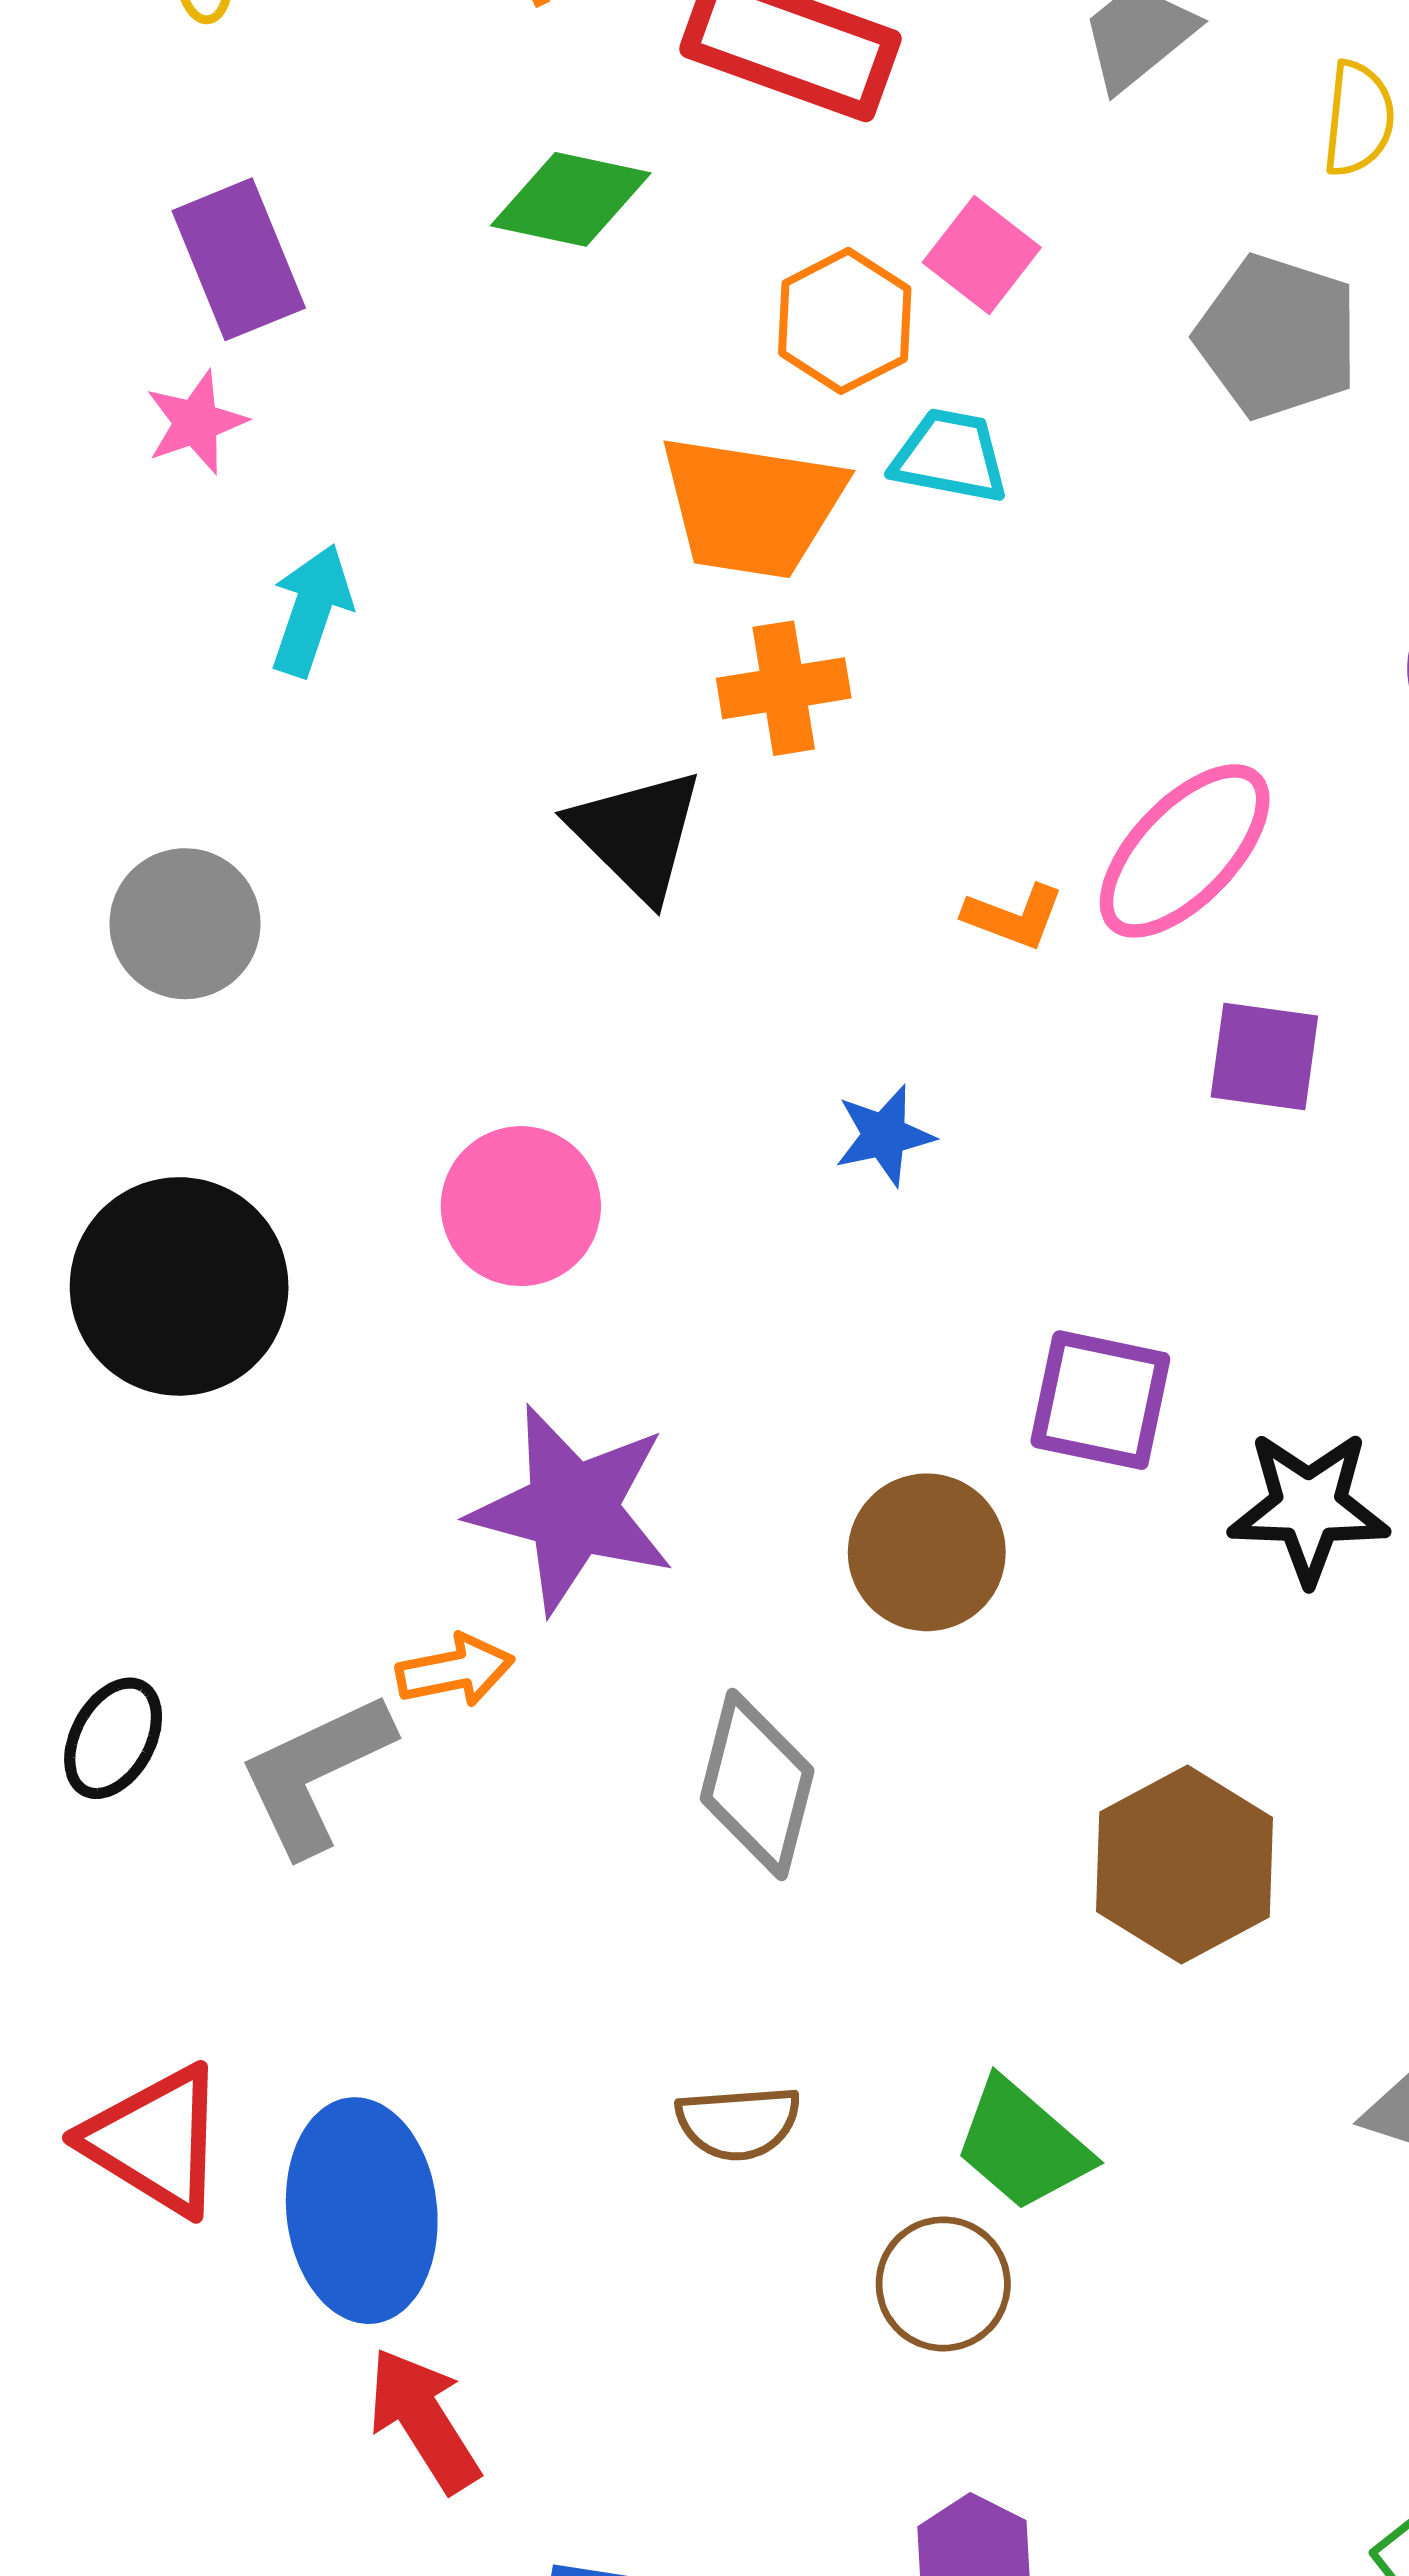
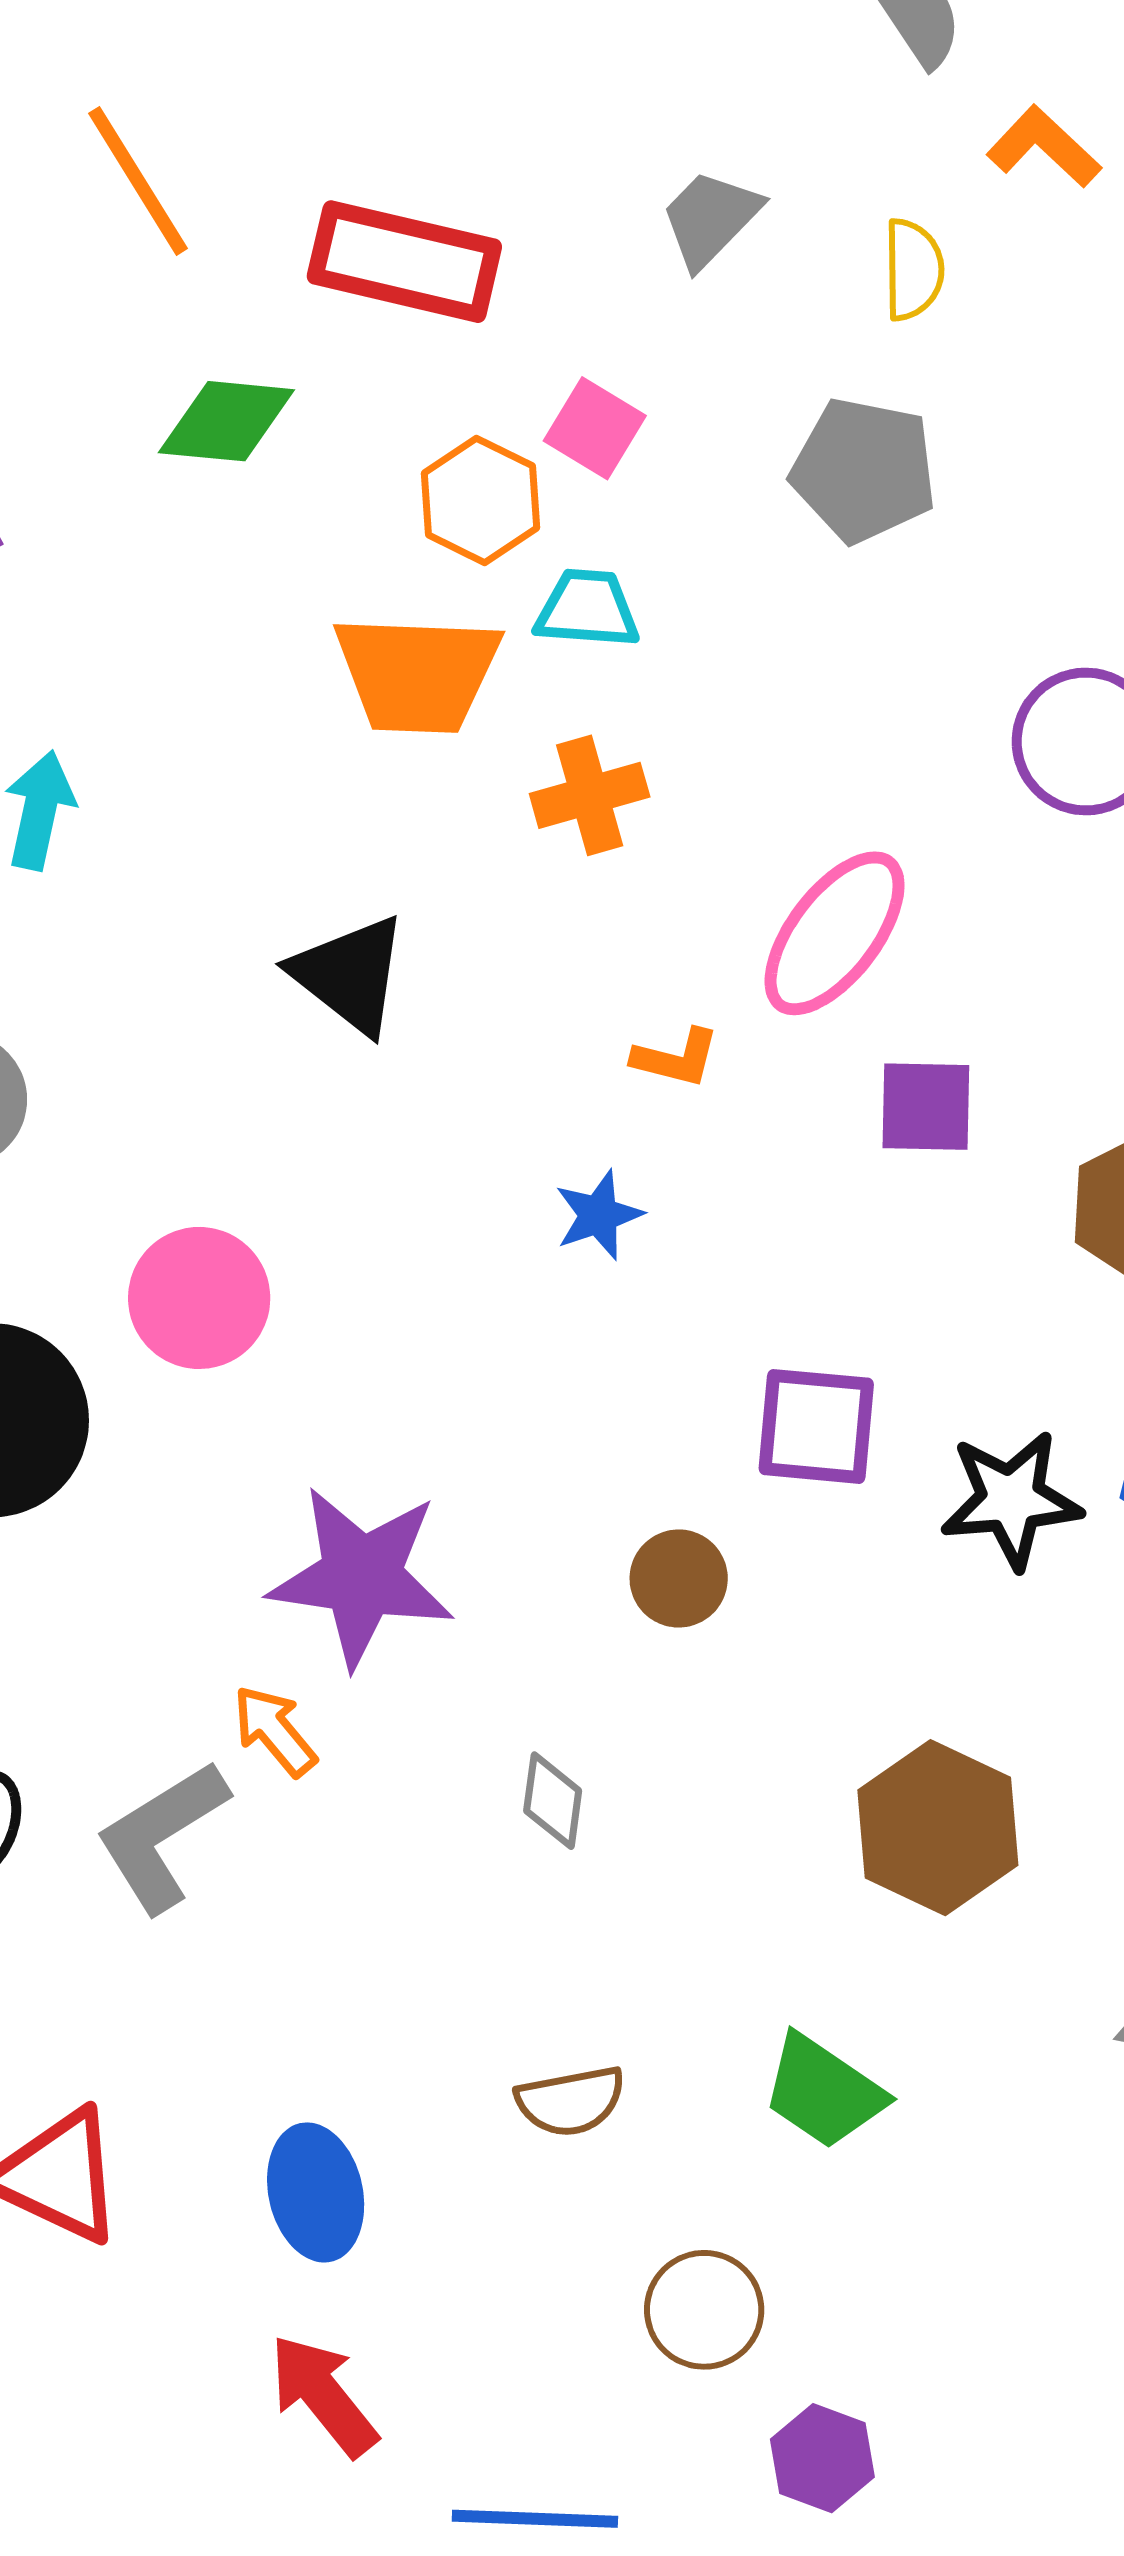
orange cross: (784, 688) -> (590, 795), moved
orange L-shape: (1014, 916) -> (676, 1058), moved
pink circle: (521, 1206) -> (199, 1298), moved
brown circle: (927, 1552) -> (679, 1578), size x0.7
orange arrow: (455, 1670) -> (275, 1731), turned -112
gray diamond: (757, 1784) -> (553, 1801), size x0.6
blue ellipse: (362, 2211) -> (316, 2192), moved, size x0.7
brown circle: (943, 2284) -> (704, 2310), moved

